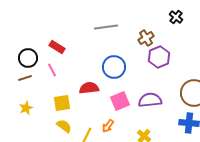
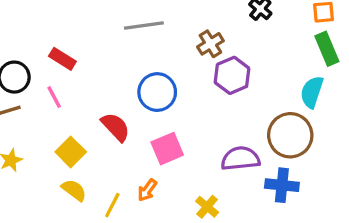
red semicircle: (89, 88) -> (116, 127), turned 54
purple semicircle: (150, 100) -> (240, 159), moved
yellow square: (62, 103) -> (71, 152), turned -36

